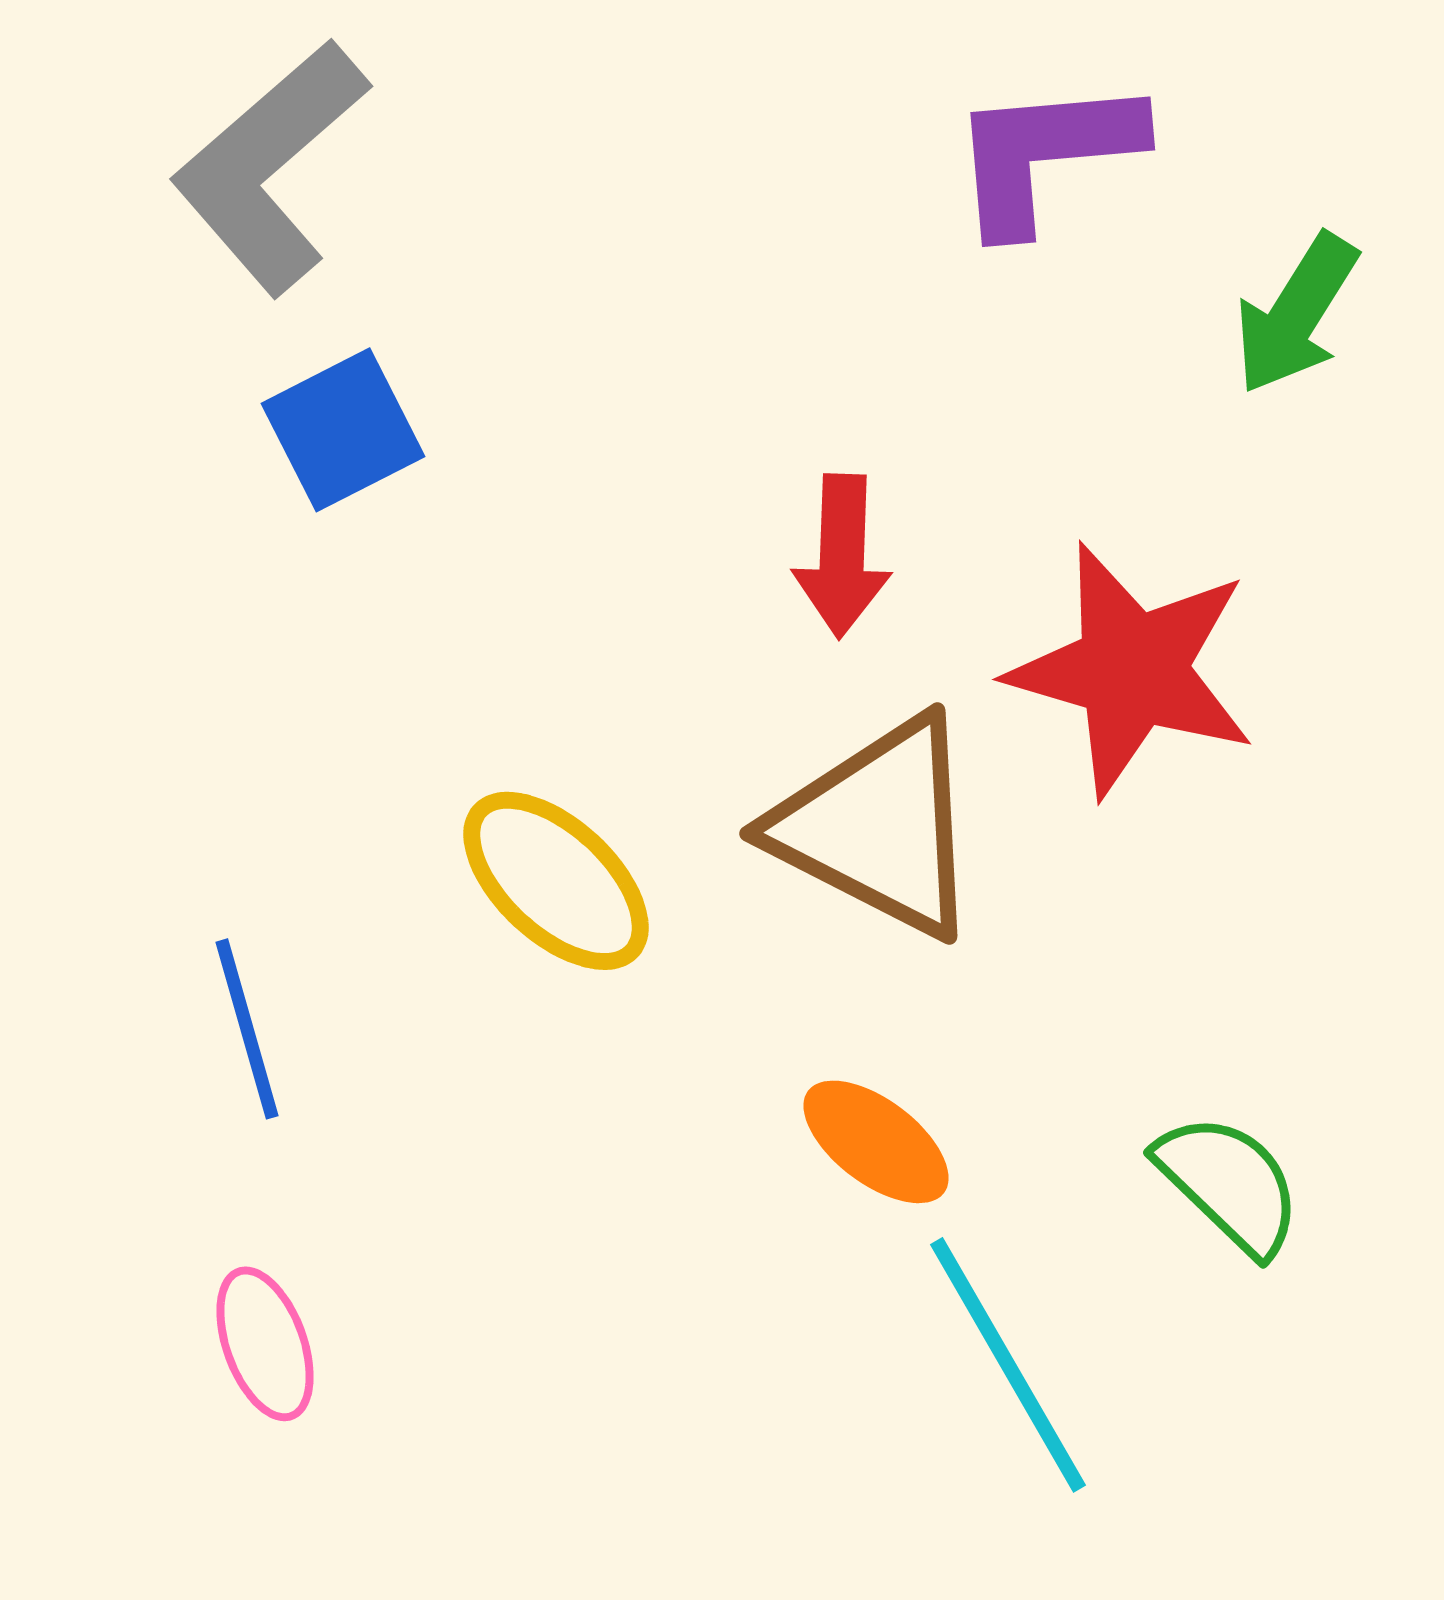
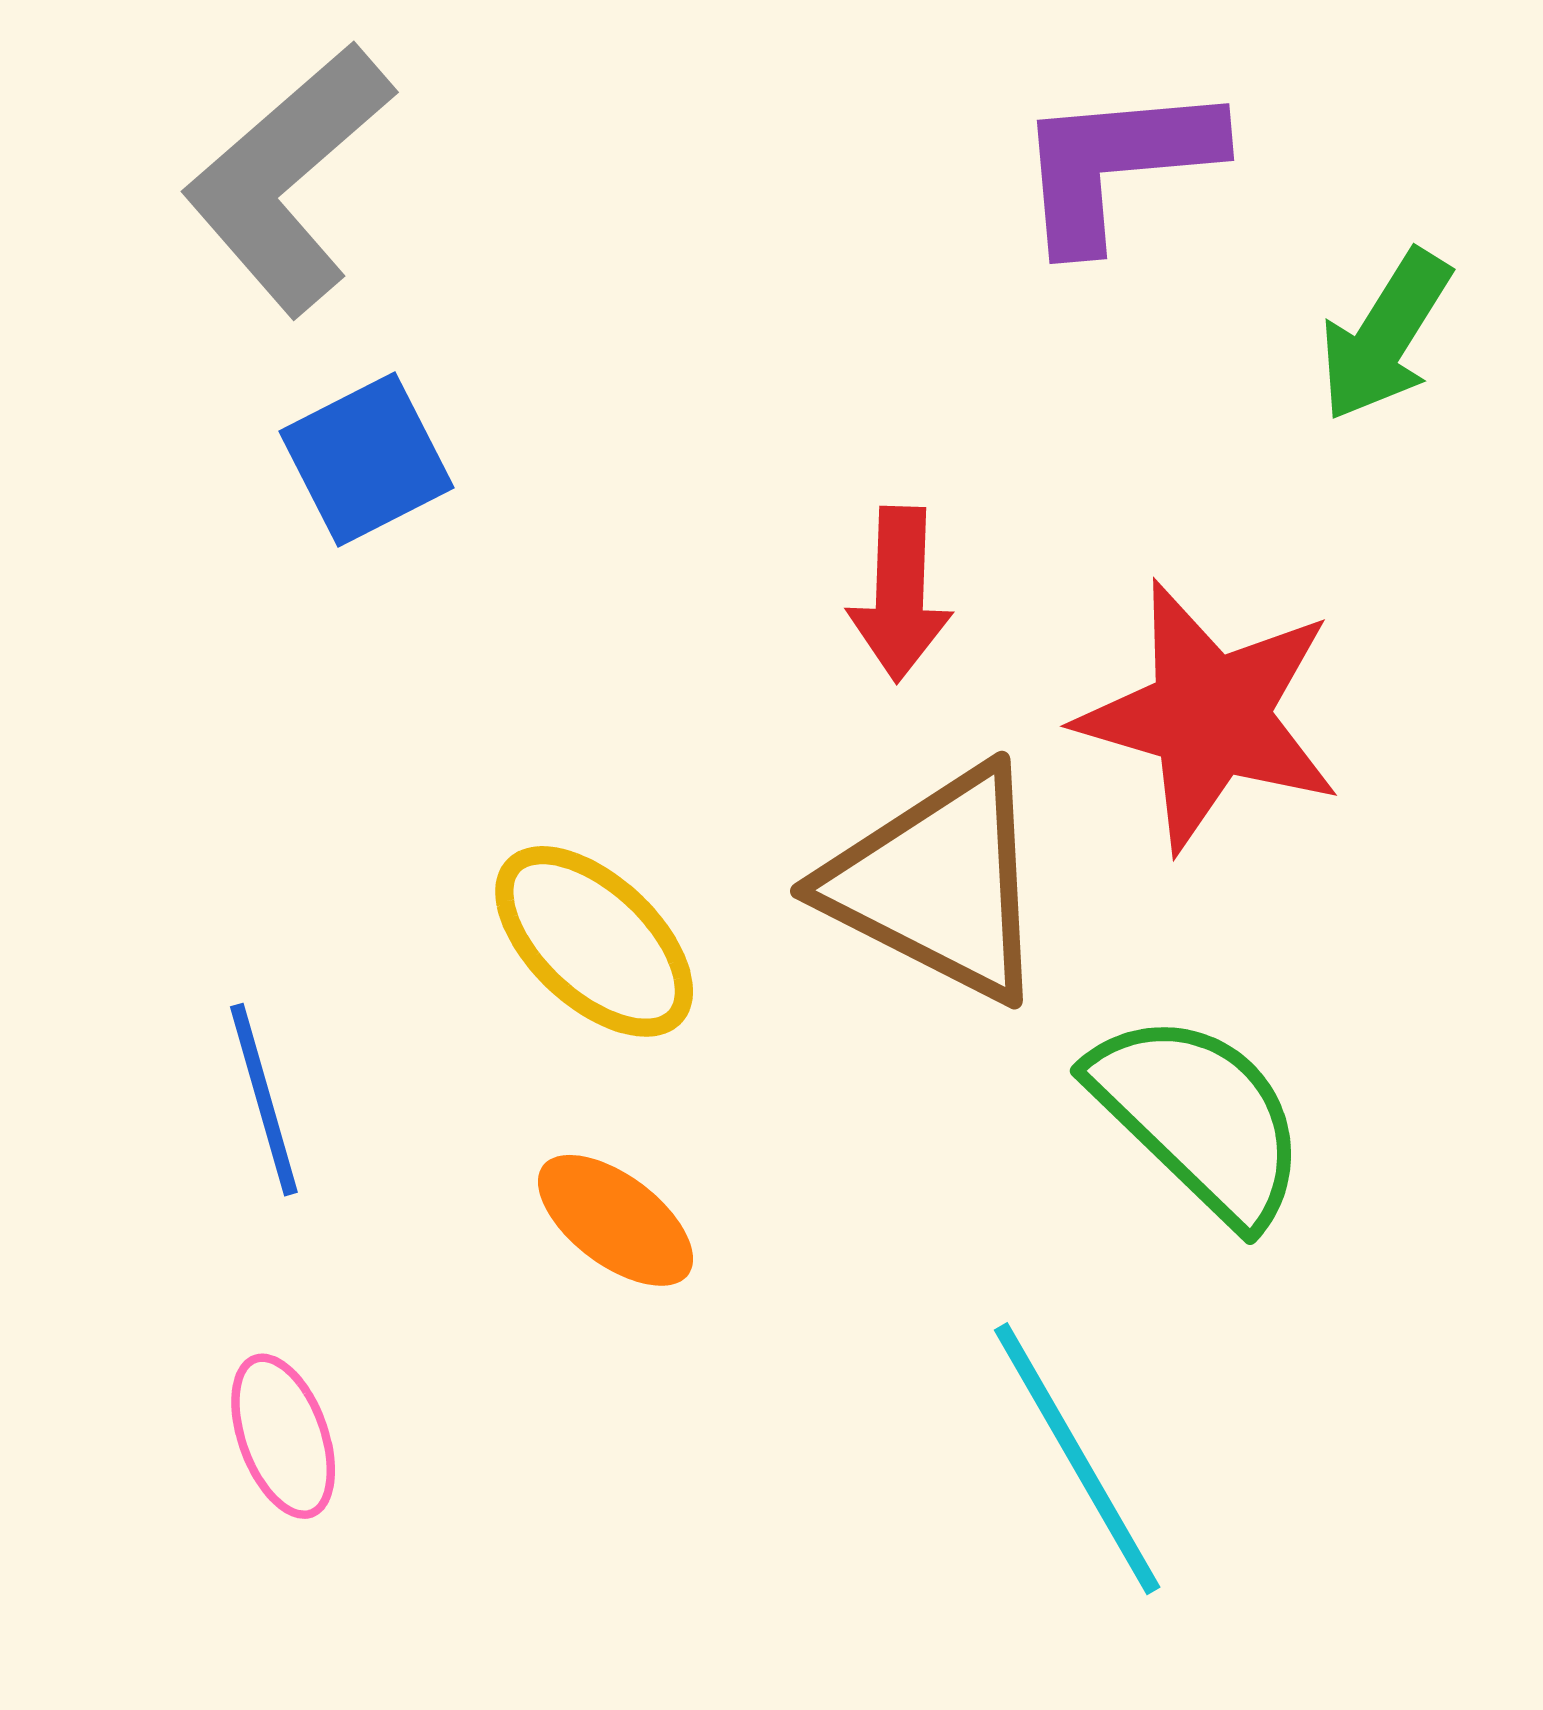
orange ellipse: (876, 1142) -> (615, 1220), moved
green semicircle: (1229, 1184) -> (1199, 1118), moved, size x1.4

